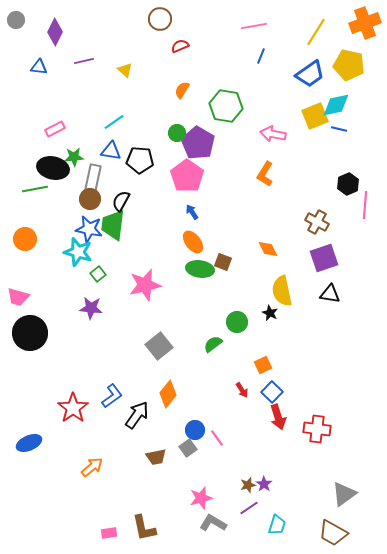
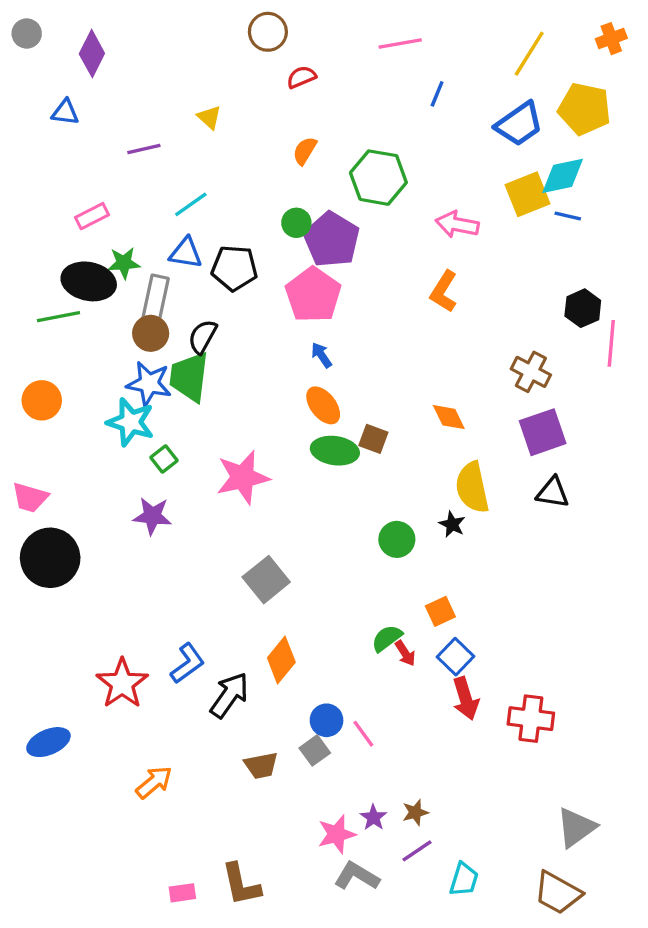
orange cross: (365, 23) -> (611, 39), size x0.6
pink line: (254, 26) -> (400, 44), moved
purple line: (84, 61) -> (144, 149), moved
green semicircle: (213, 344) -> (387, 638), moved
purple star: (264, 484) -> (373, 817), moved

